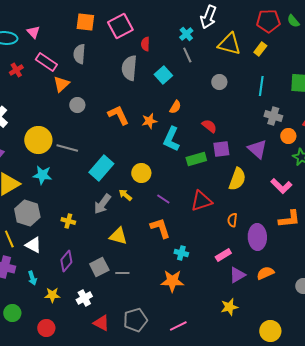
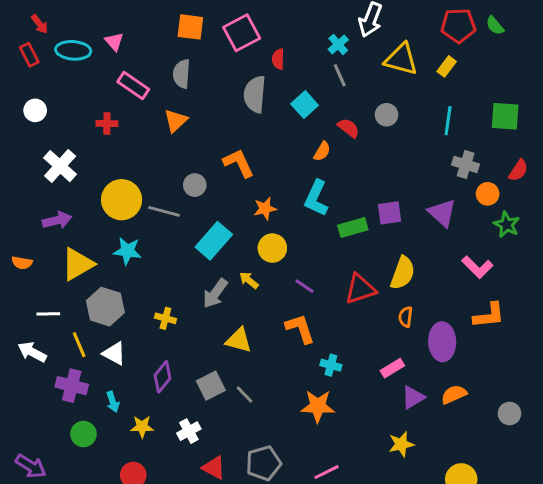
red cross: (16, 70) -> (107, 124), moved, turned 32
orange triangle: (61, 84) -> (176, 121), moved
gray circle: (77, 105) -> (195, 185), moved
orange star: (149, 121) -> (265, 208), moved
red semicircle: (209, 126) -> (348, 128), moved
yellow semicircle: (237, 179) -> (403, 273), moved
gray line: (122, 273) -> (245, 394), turned 48
green circle: (12, 313) -> (83, 434), moved

